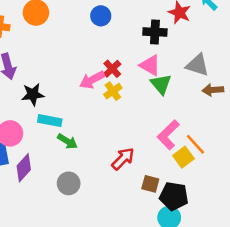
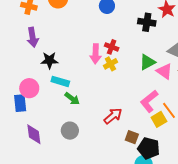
pink triangle: (150, 65) -> (164, 71), moved
red cross: (112, 69) -> (112, 47), turned -32
pink arrow: (92, 80) -> (96, 54), turned -66
green triangle: (161, 84) -> (147, 62), turned 36
purple diamond: (24, 168) -> (34, 134), moved, turned -55

